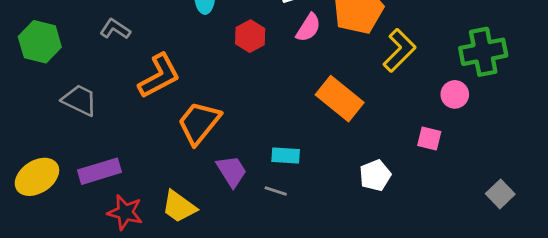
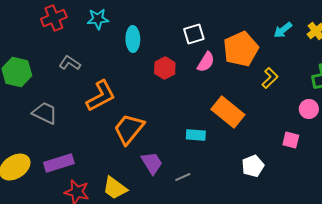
yellow L-shape: (399, 50) -> (270, 78), size x0.7
cyan rectangle: (286, 156) -> (196, 135), moved
gray line: (276, 191) -> (183, 177), turned -42

